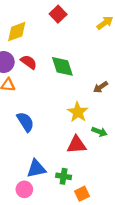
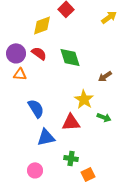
yellow diamond: (17, 32) -> (42, 25), moved
red triangle: (77, 145) -> (71, 122), moved
blue triangle: (36, 169) -> (46, 137), moved

